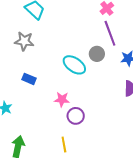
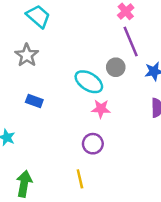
gray star: (24, 41) -> (27, 55), turned 30
pink star: (62, 99) -> (101, 109), moved

